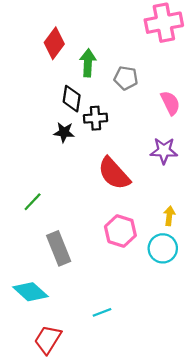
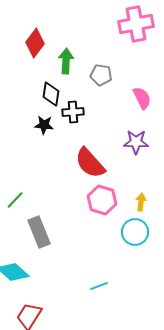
green line: (33, 202) -> (15, 200), moved
pink hexagon: (120, 231) -> (102, 200), moved
cyan line: (102, 312) -> (99, 286), moved

